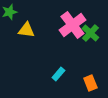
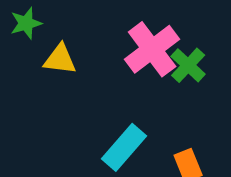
cyan rectangle: (58, 74) -> (124, 147), size x1.6

